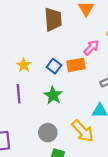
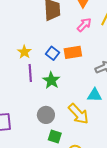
pink arrow: (91, 48) -> (84, 25), moved
purple line: (19, 94) -> (30, 73), moved

